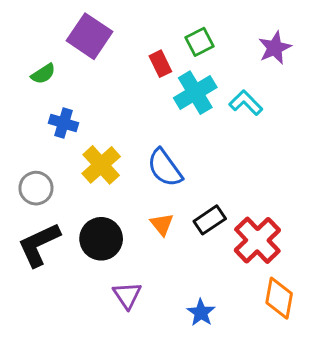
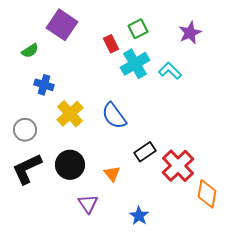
orange triangle: (162, 224) -> (112, 174), moved
orange diamond: (279, 298) -> (207, 194), moved

